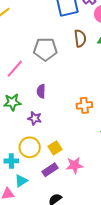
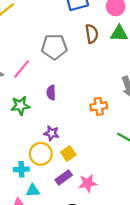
purple star: (35, 118) -> (52, 133), moved
pink star: (75, 165) -> (88, 183), moved
cyan triangle: (21, 181) -> (33, 190), turned 32

